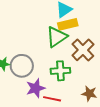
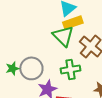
green triangle: (57, 37) -> (63, 36), turned -35

